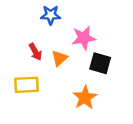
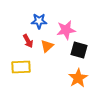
blue star: (51, 15) -> (39, 21), moved
orange star: (85, 98) -> (78, 78), moved

